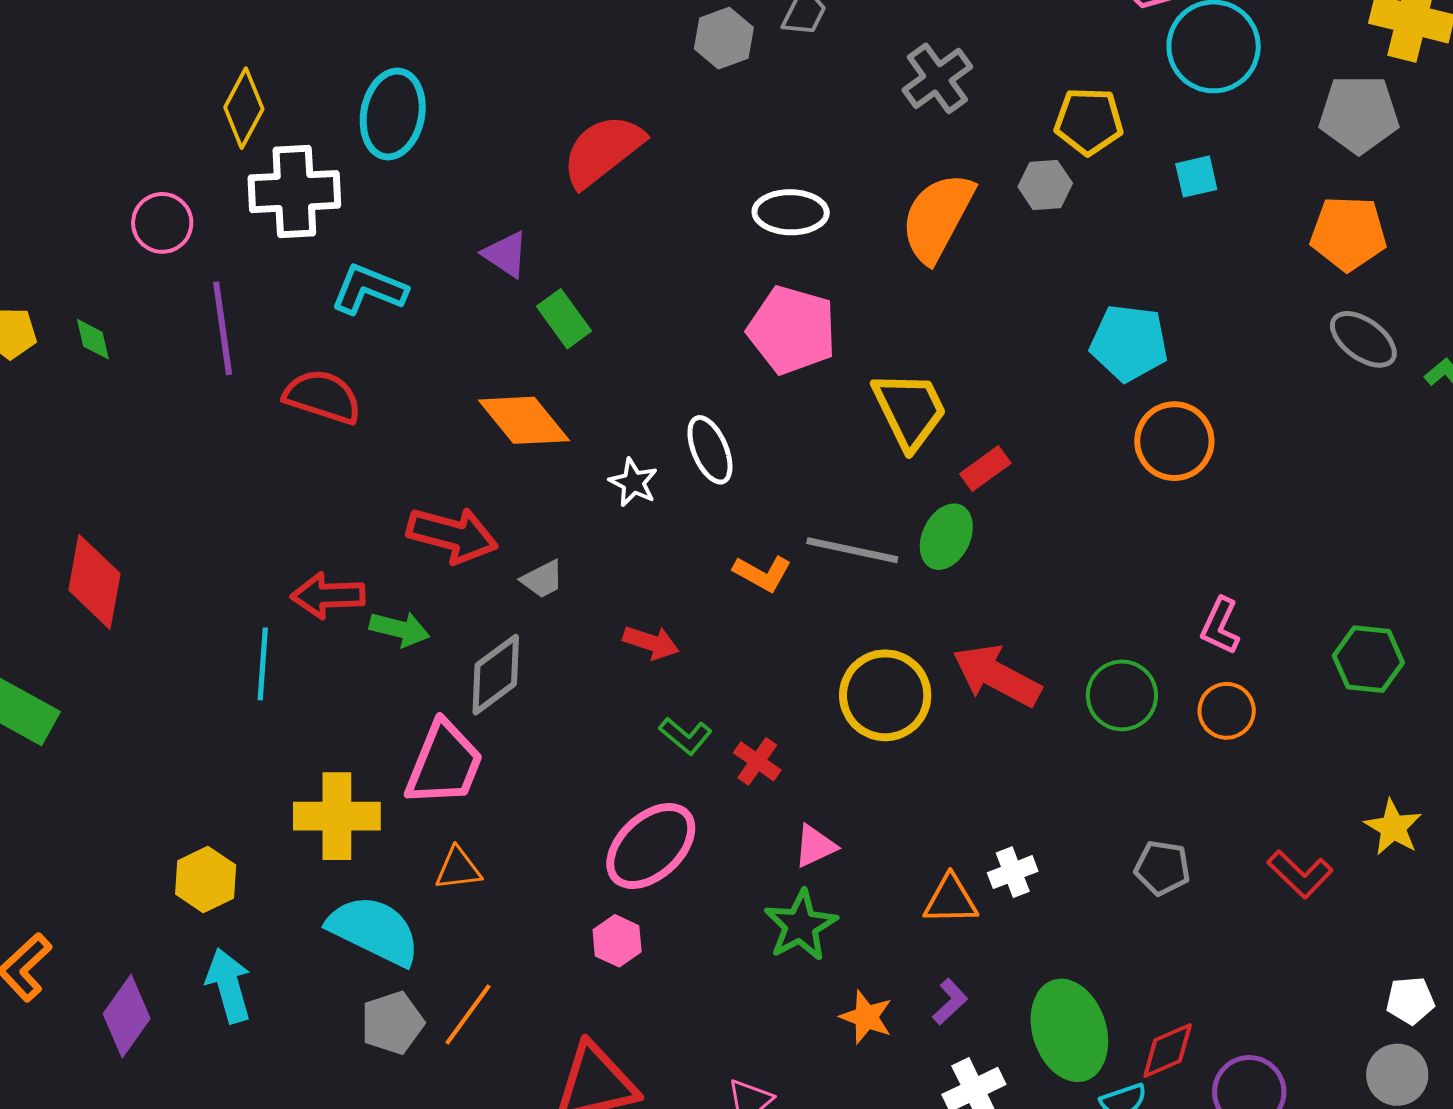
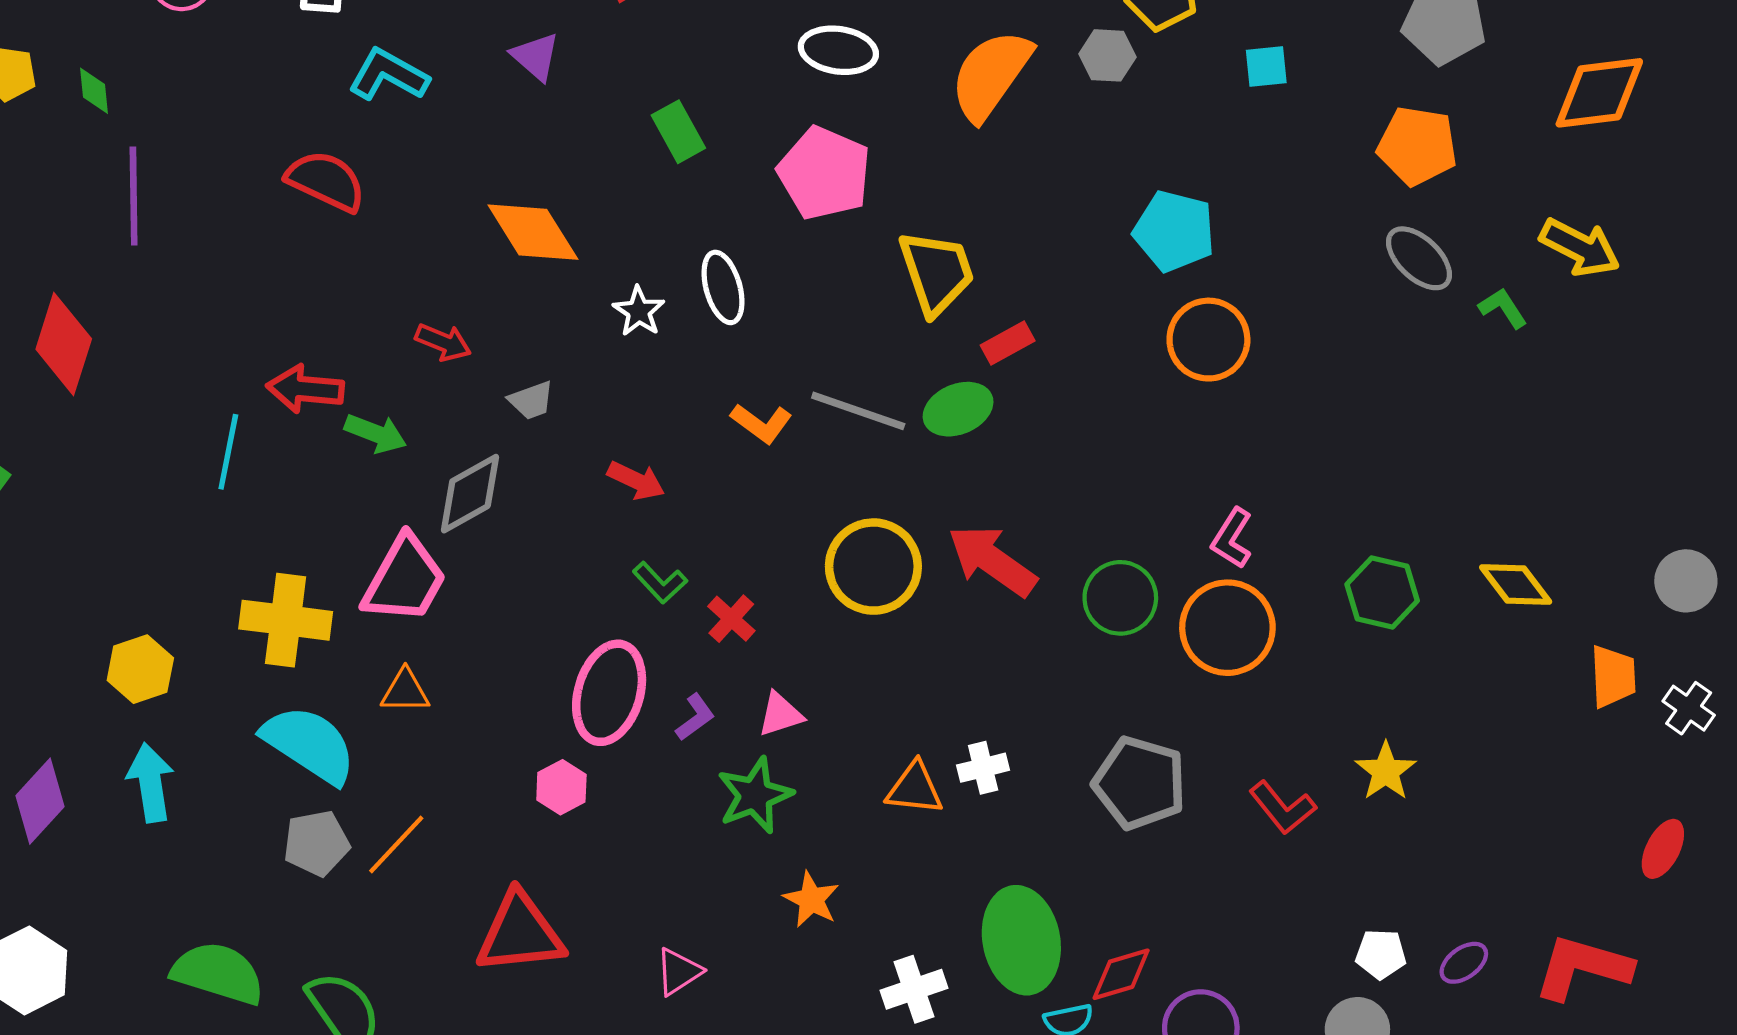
green rectangle: (564, 319) -> (678, 132), moved
purple line: (223, 328) -> (134, 196), moved
red arrow: (452, 535) -> (443, 342), size x0.6
green ellipse: (946, 537) -> (958, 409), turned 34
orange circle: (1227, 711) -> (1227, 628), size x1.6
pink ellipse: (651, 846) -> (609, 693), turned -38
gray pentagon: (1162, 868) -> (1140, 783), size x1.6
purple L-shape: (950, 1002) -> (695, 717), moved

